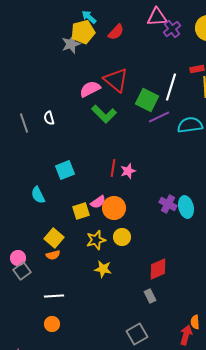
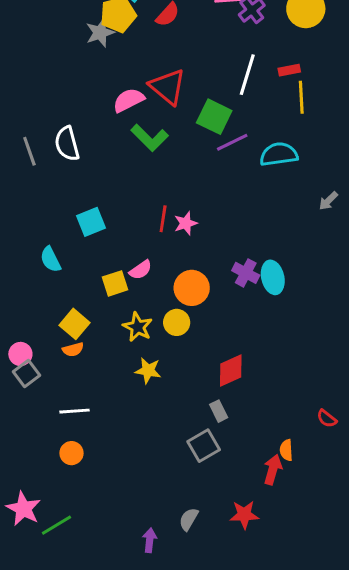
white line: (171, 87) -> (247, 75), moved
white semicircle: (49, 118) -> (67, 144), size x1.6
orange circle: (114, 208) -> (192, 288), moved
yellow star: (96, 240) -> (138, 327), turned -30
gray square: (137, 334) -> (204, 446), moved

